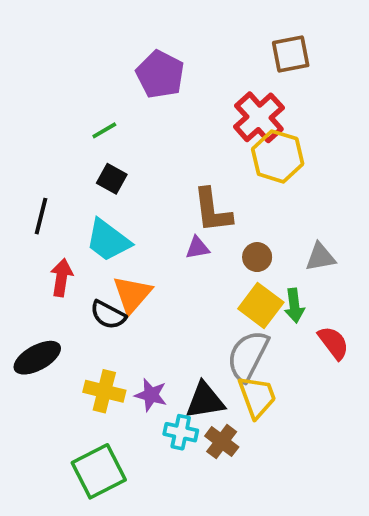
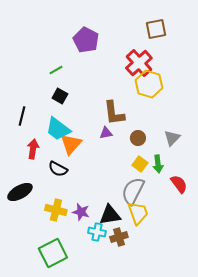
gray triangle: (320, 257) -> (172, 138), turned -36
orange triangle: (132, 294) -> (71, 144), moved
yellow square: (261, 306) -> (140, 164), size x0.7
brown cross: (222, 442) -> (119, 237), turned 36

